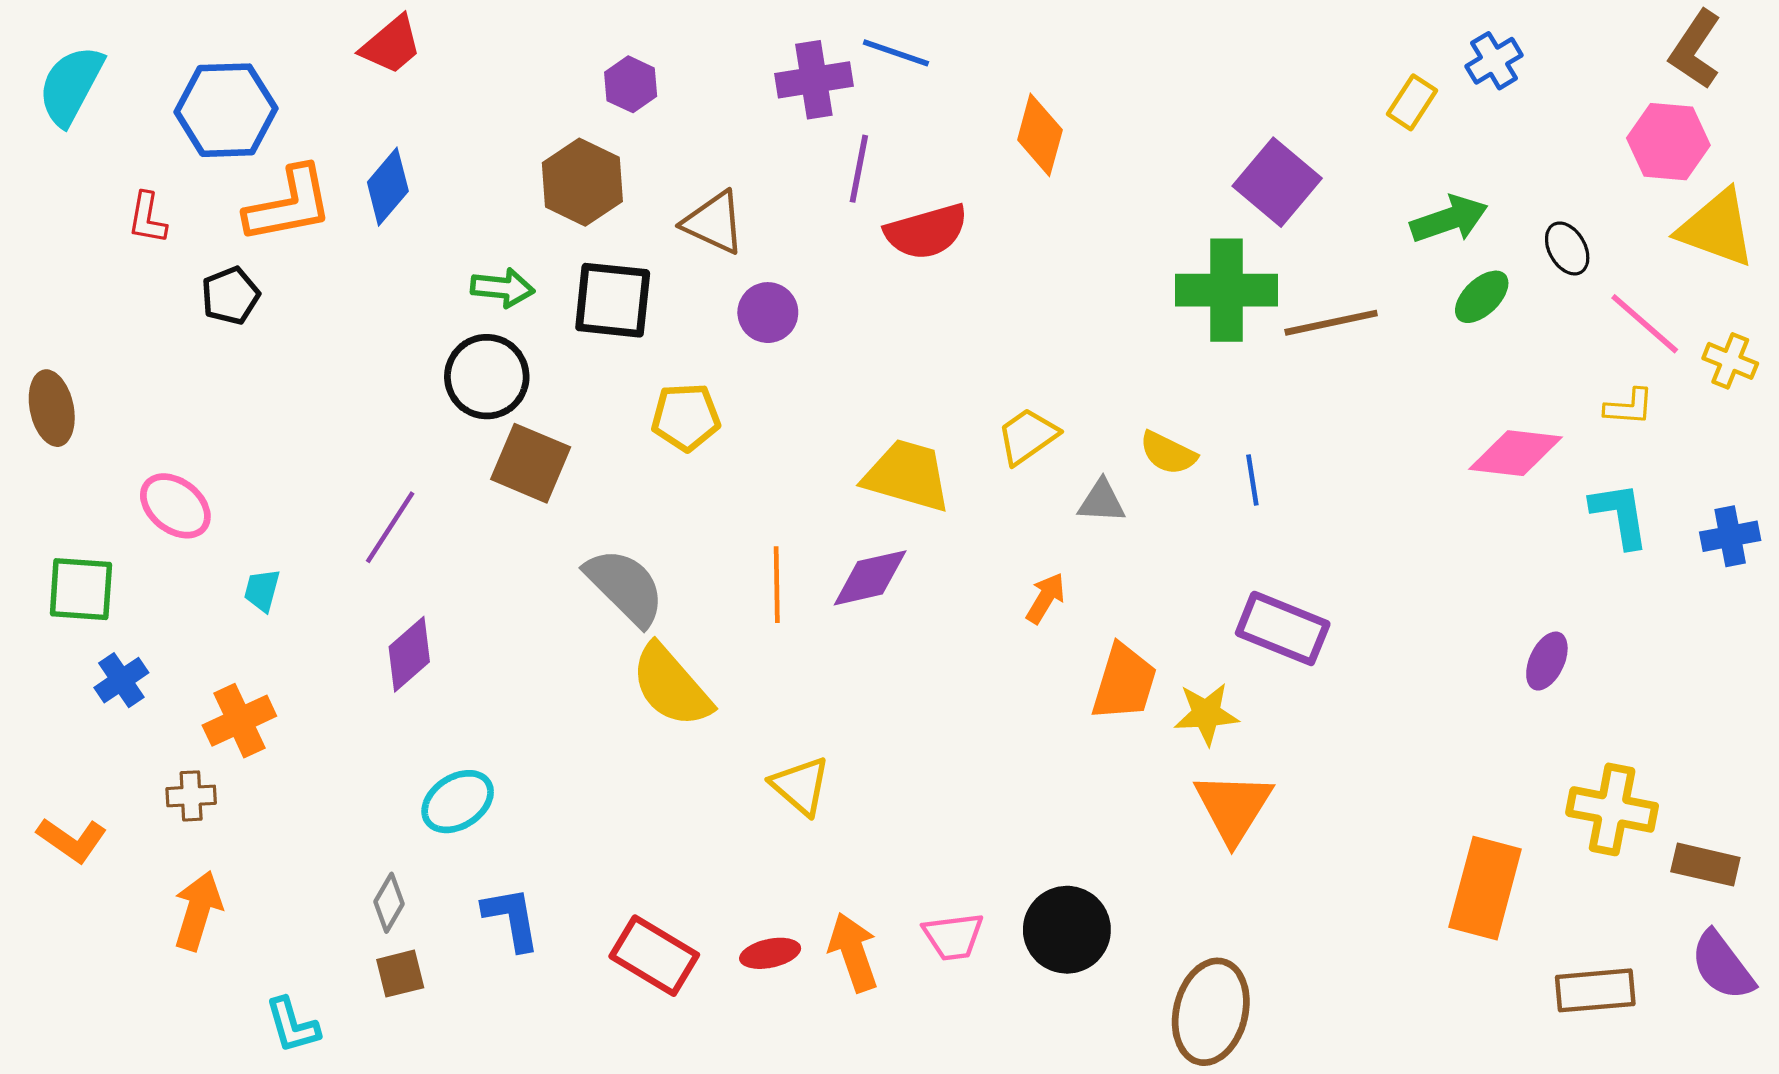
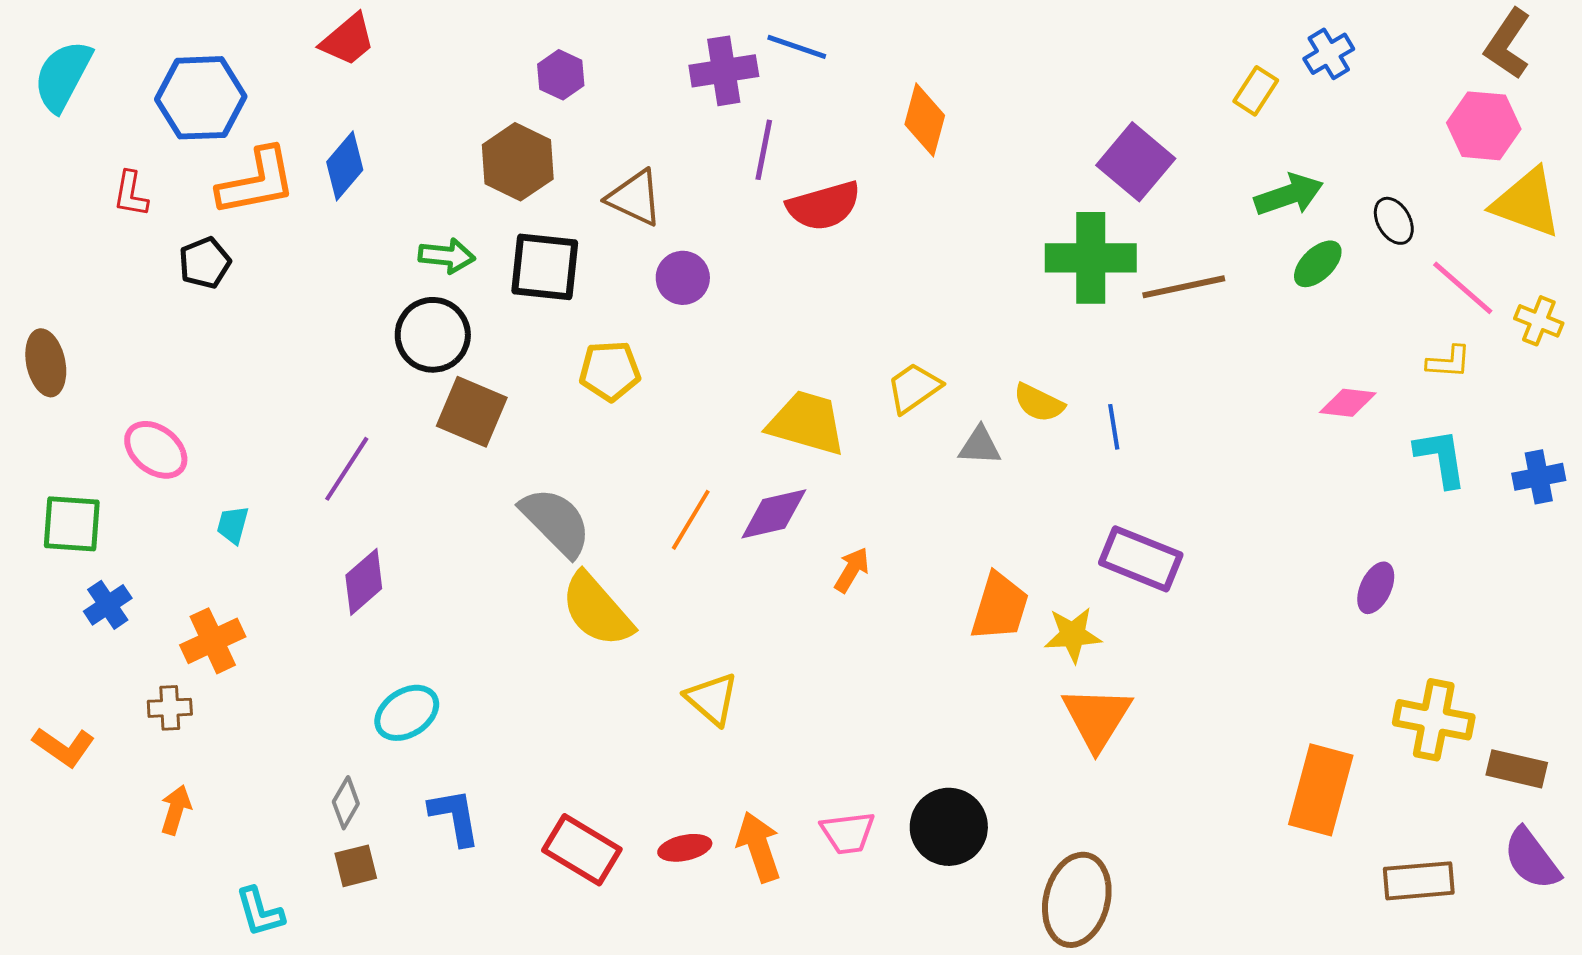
pink diamond: (1515, 453) -> (1348, 403), size x0.7
orange line: (777, 585) -> (691, 520), turned 32
orange arrow: (1046, 598) -> (852, 570), moved
orange arrow: (198, 911) -> (176, 810), size x0.7

